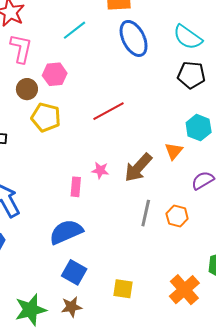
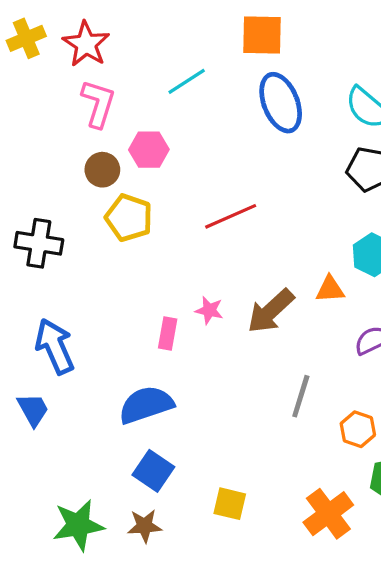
orange triangle: (174, 151) -> (330, 289), turned 42
gray line: (146, 213) -> (301, 396), moved
orange hexagon: (177, 216) -> (358, 429), moved

